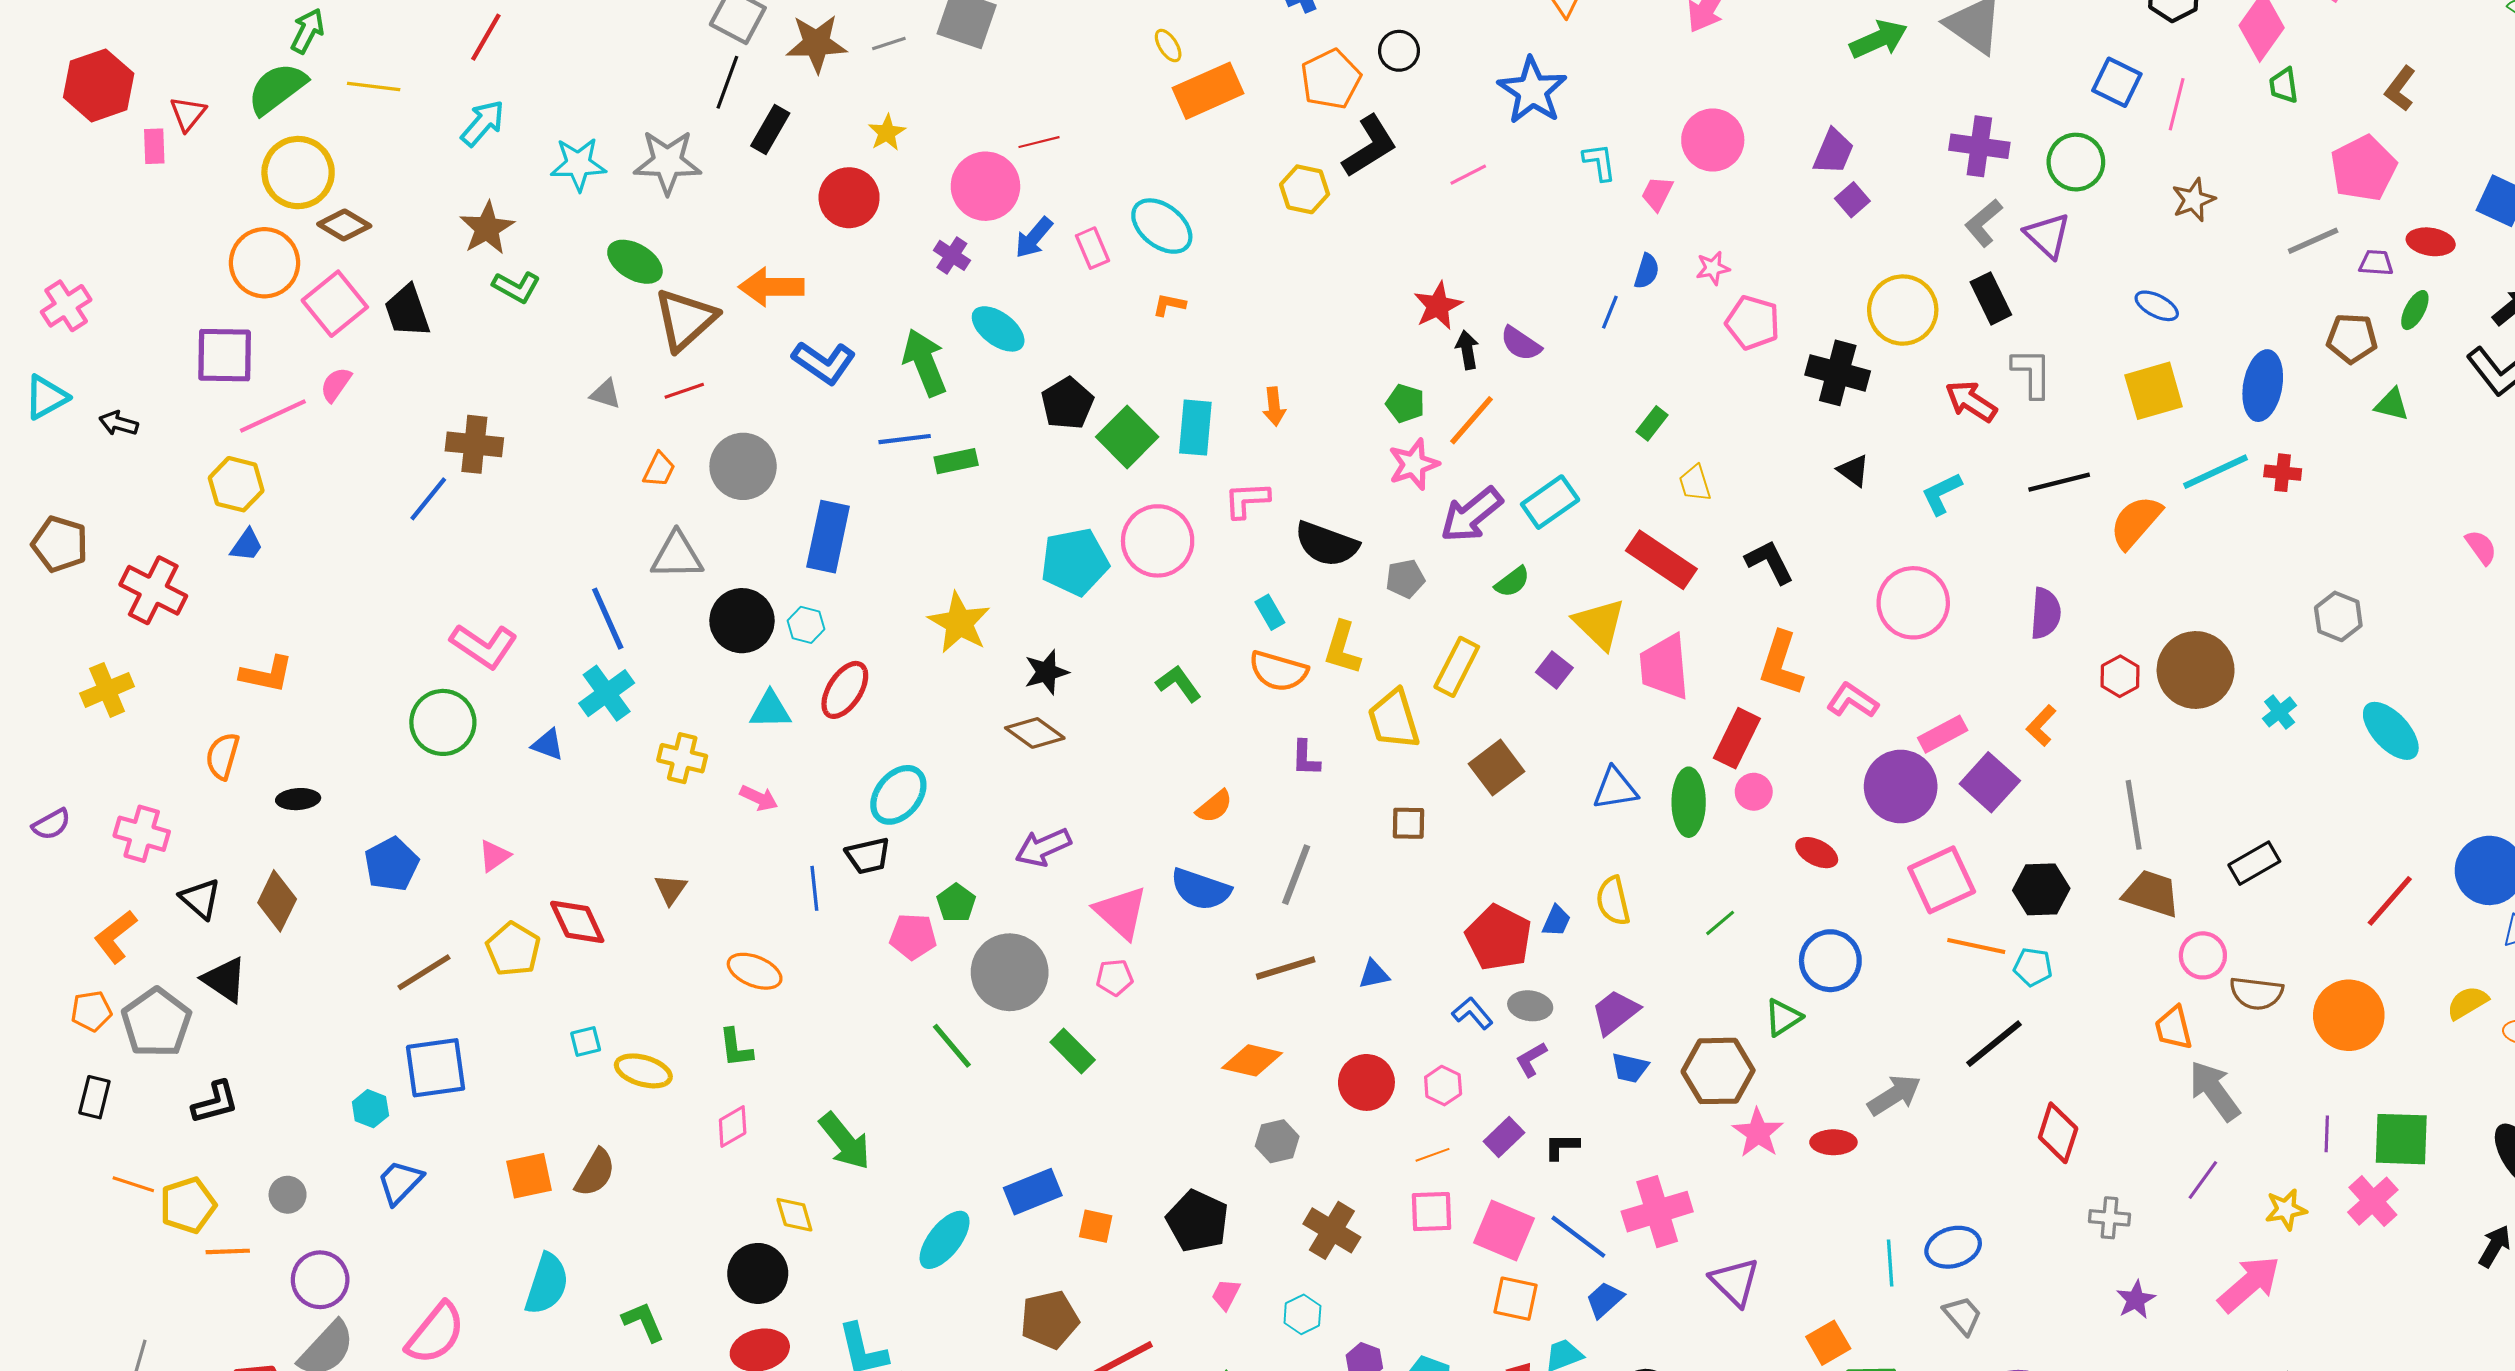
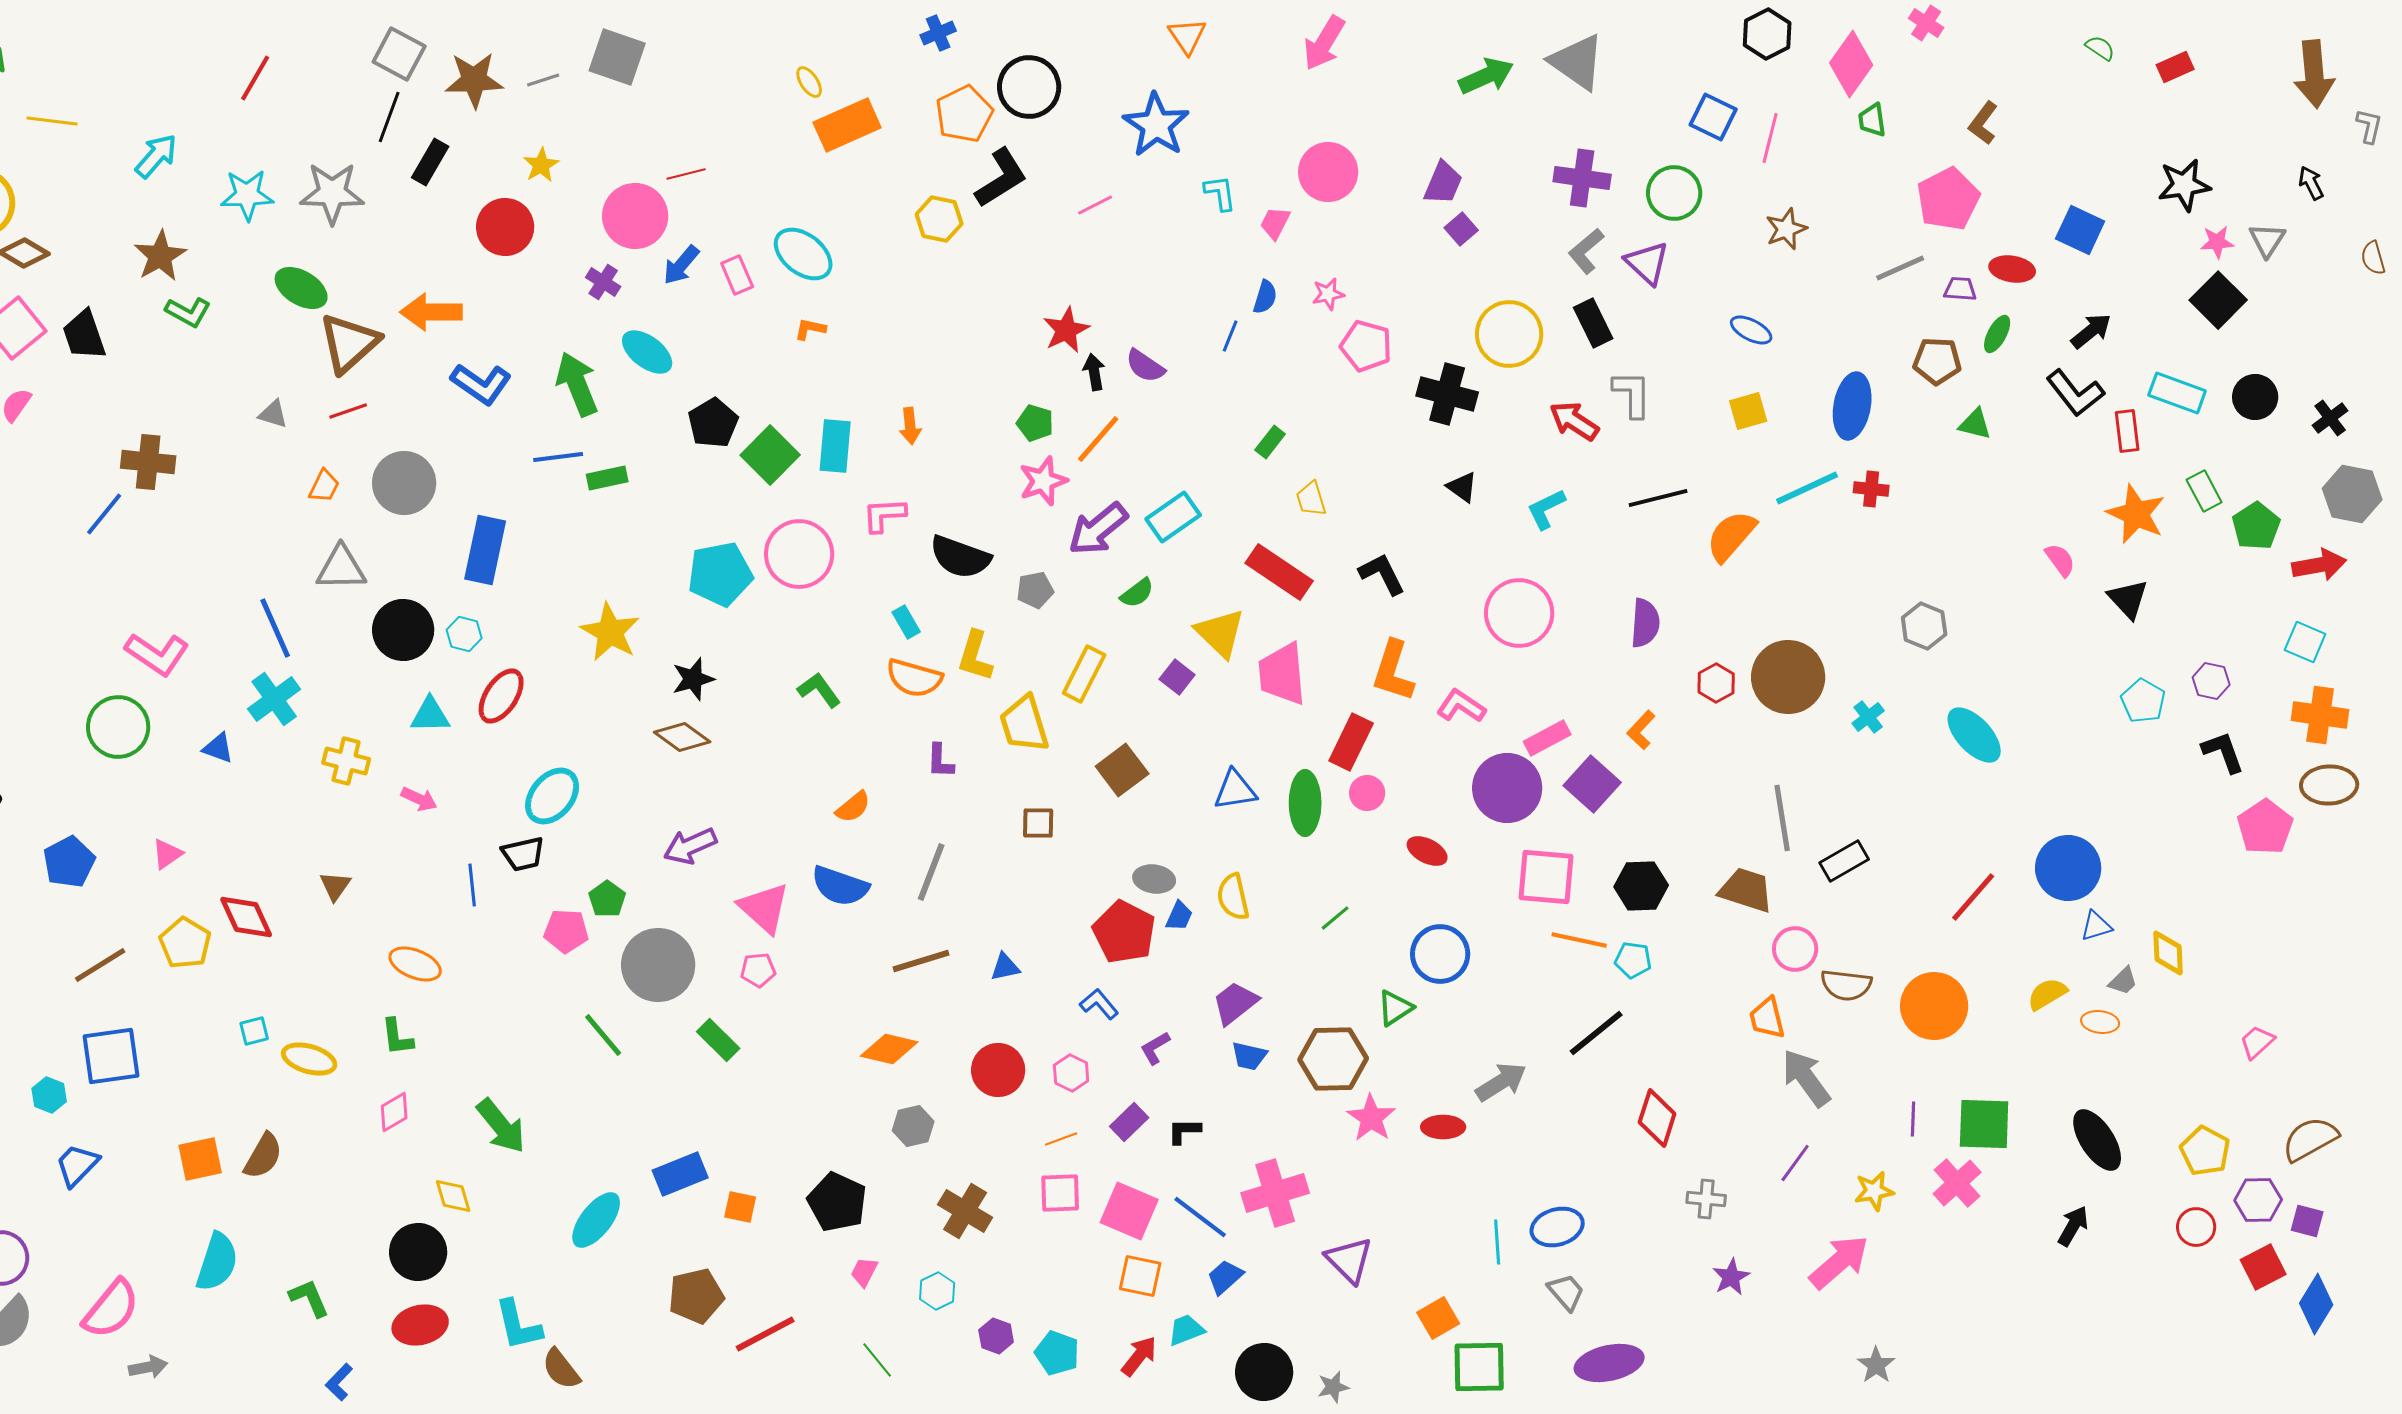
red line: (486, 37) -> (255, 78), moved
black circle: (1399, 51) -> (1029, 87), size x1.6
yellow square: (2154, 391) -> (1748, 411), size x0.7
gray line: (2134, 815) -> (1782, 818), moved
pink square: (1942, 880) -> (1546, 877), turned 30
gray ellipse: (1530, 1006) -> (1154, 879), moved

